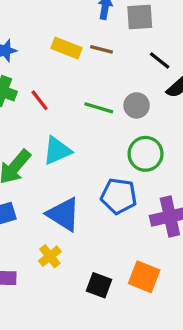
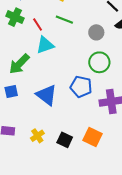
green line: (99, 108) -> (64, 20), moved
cyan triangle: (57, 151) -> (45, 45), moved
yellow cross: (50, 256) -> (37, 136), moved

